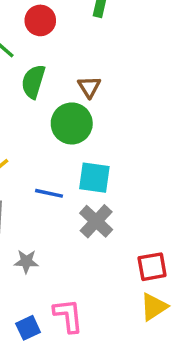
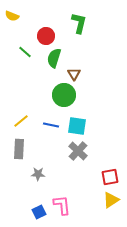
green semicircle: (33, 82) -> (54, 58), moved
blue line: (49, 193) -> (51, 125), moved

